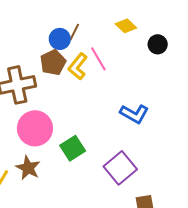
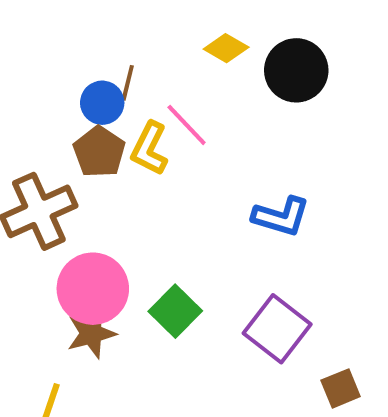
black circle: (158, 44) -> (296, 70), size x1.6
brown star: (28, 168) -> (91, 333), moved, turned -30

